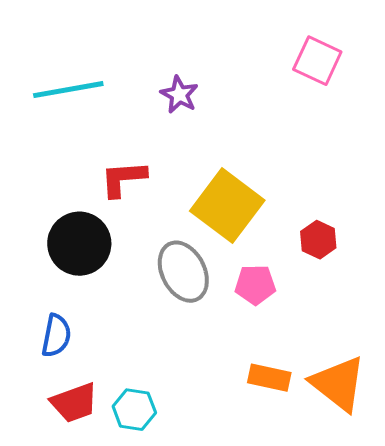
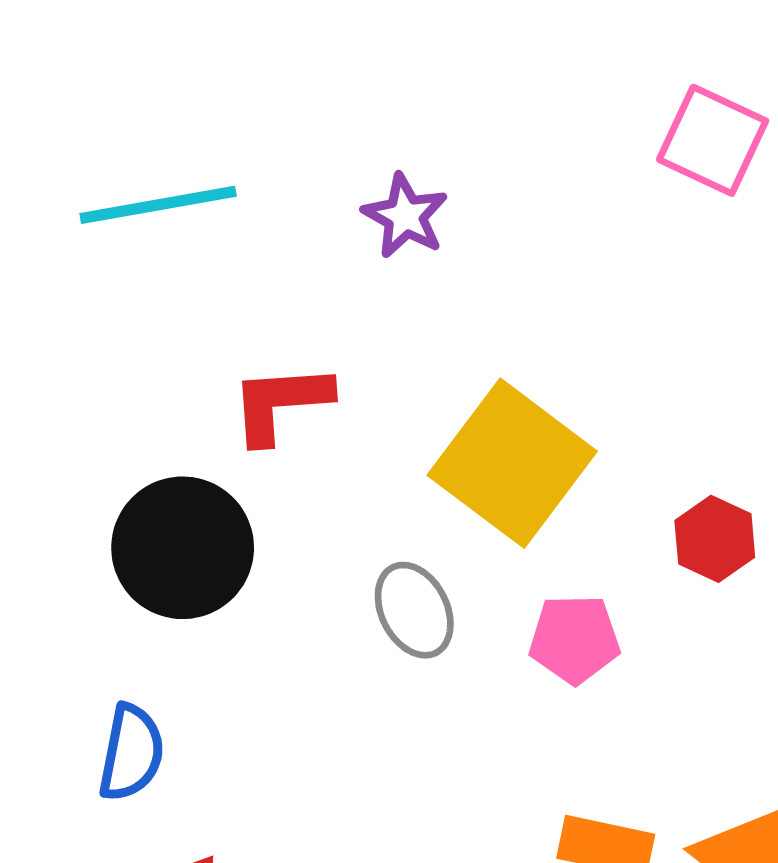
gray ellipse: (183, 272) -> (414, 610), size x0.7

